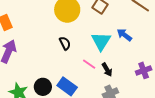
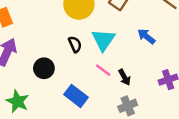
cyan triangle: (101, 41) -> (103, 40), moved
black circle: (43, 87) -> (44, 68), moved

